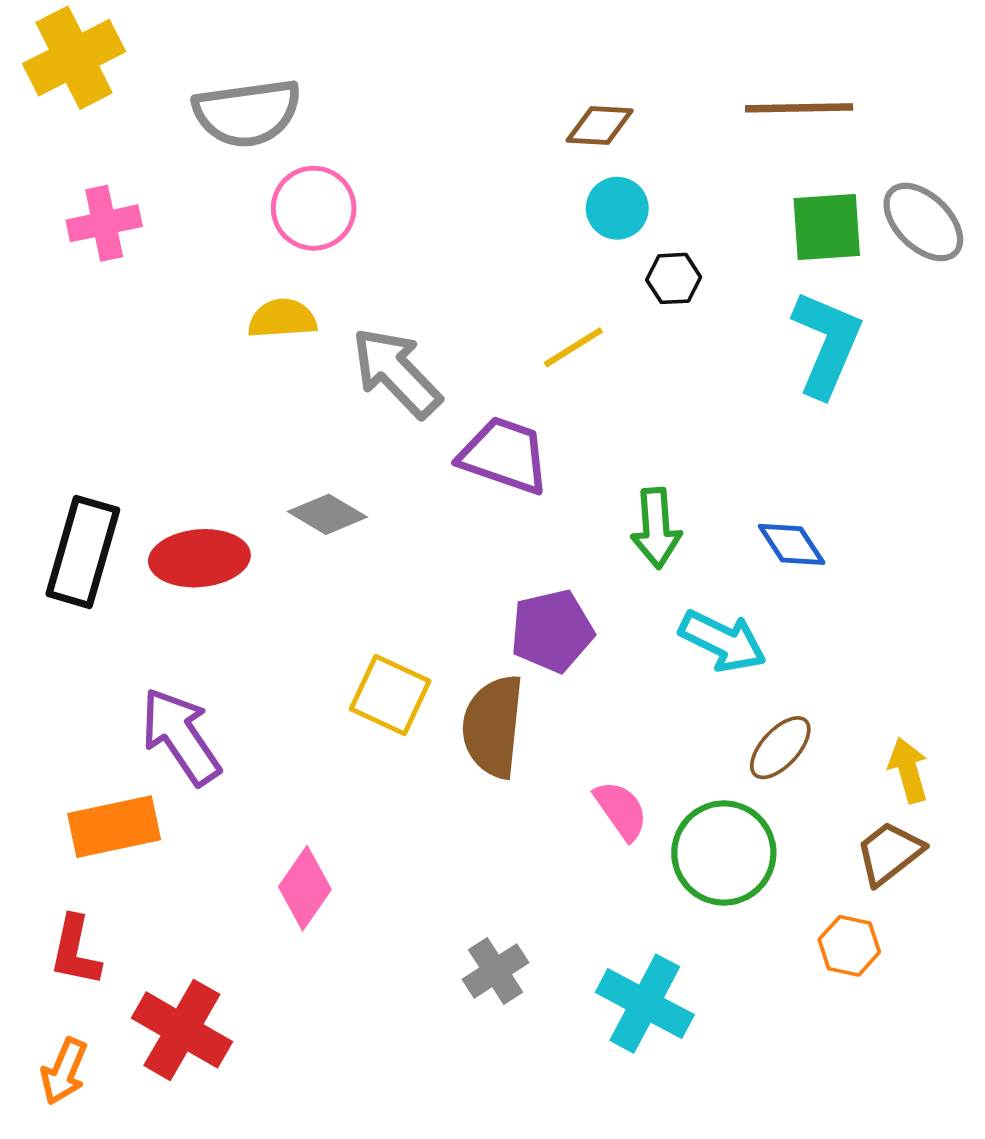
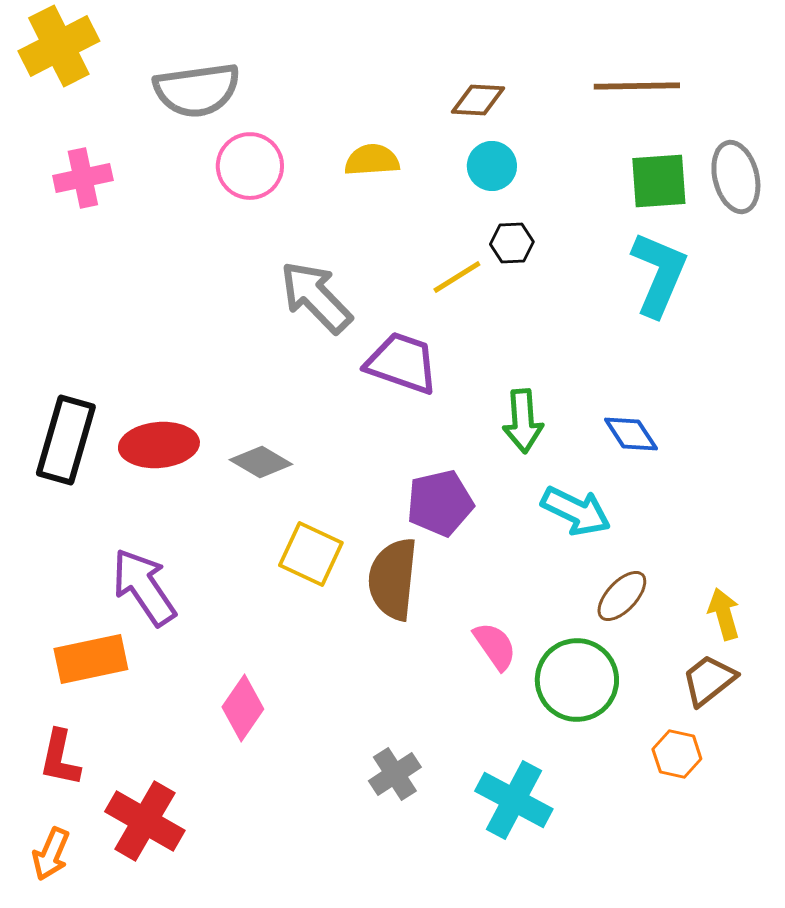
gray ellipse: (923, 222) -> (736, 177), turned 32
black hexagon: (674, 278) -> (512, 243), moved
yellow semicircle: (282, 319) -> (372, 160), moved
gray diamond: (327, 514) -> (261, 462), moved

